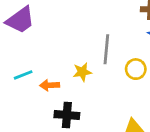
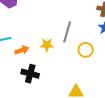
orange arrow: (50, 85) -> (22, 50), turned 152

